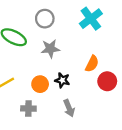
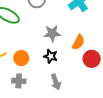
gray star: (50, 49) -> (52, 33), moved
orange circle: (40, 84) -> (21, 58), moved

